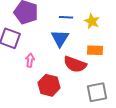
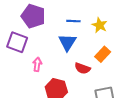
orange rectangle: (95, 50) -> (103, 54), turned -49
red semicircle: (75, 64) -> (82, 68), size x0.7

